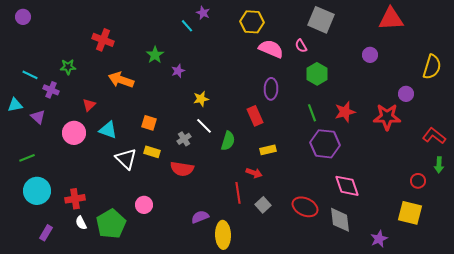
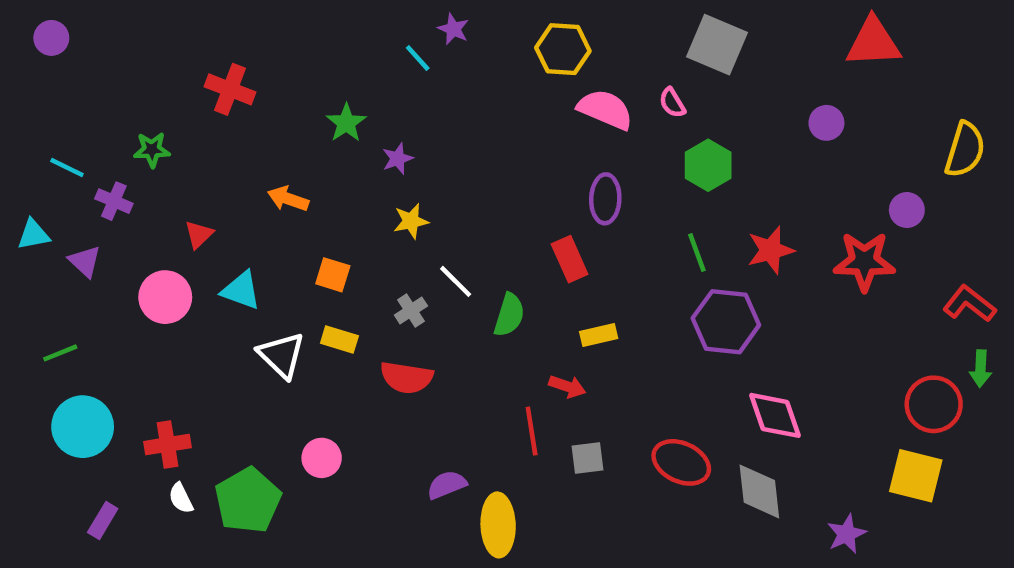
orange arrow: (121, 80) -> (288, 199), moved, size x0.7
yellow star: (201, 99) -> (411, 221), moved
red circle: (418, 181) -> (934, 404), size x1.6
gray square: (263, 205) -> (587, 458), turned 35

